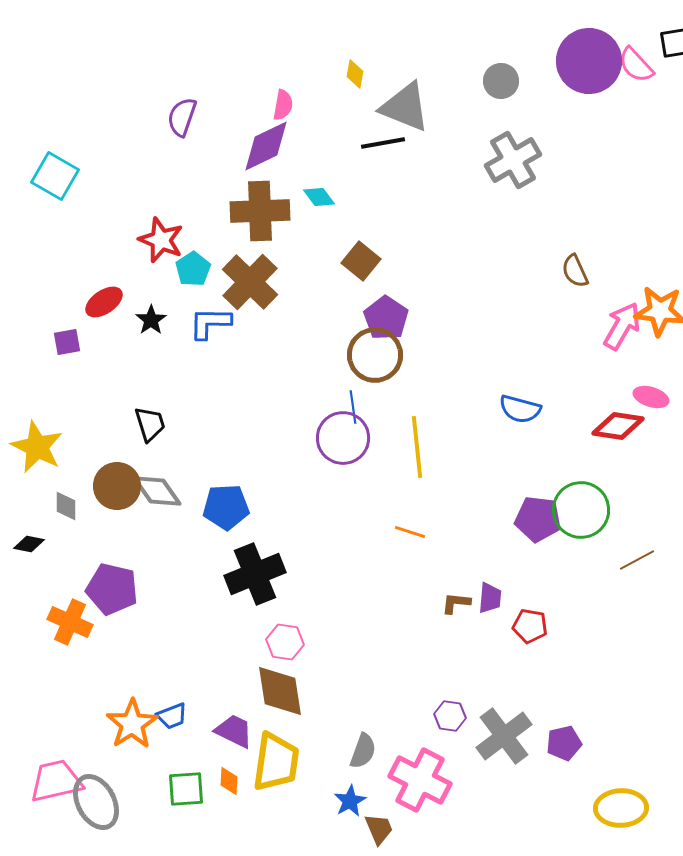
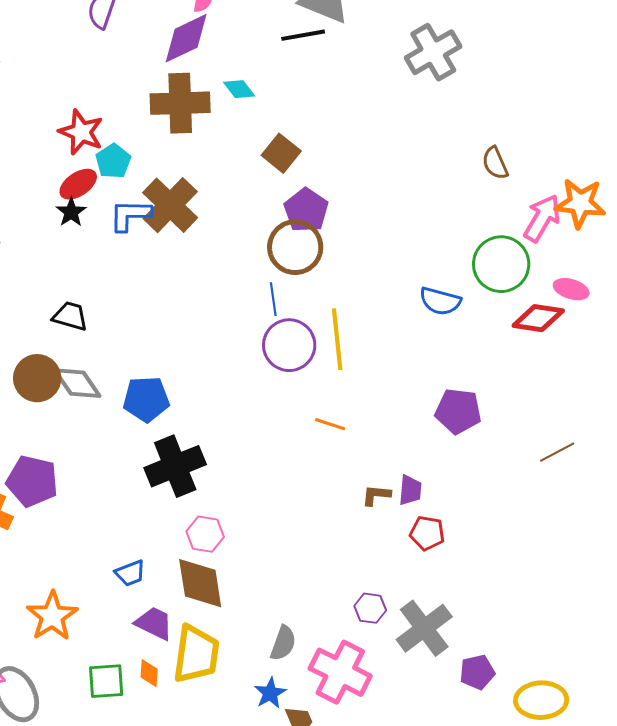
brown cross: (250, 282) -> (170, 205), moved
red ellipse: (104, 302) -> (78, 184), moved
black trapezoid: (150, 424) -> (70, 316), turned -57
purple circle: (343, 438) -> (289, 345), moved
green circle: (581, 510) -> (501, 264), moved
red pentagon: (530, 626) -> (427, 533), moved
blue trapezoid: (172, 716) -> (130, 573), moved
purple pentagon: (564, 743) -> (477, 672), moved

